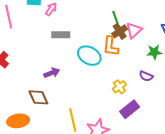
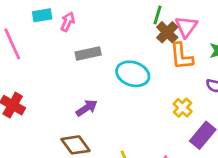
green line: (115, 18) -> (158, 15), turned 48
orange L-shape: (111, 46) -> (181, 56), moved

